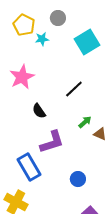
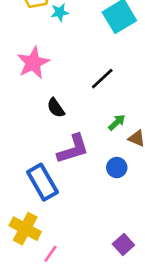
blue circle: (78, 179) -> (117, 168), moved

